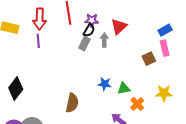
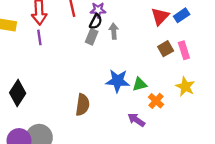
red triangle: (119, 26) -> (160, 16), moved
pink rectangle: (165, 48) -> (184, 50), moved
blue star: (105, 84) -> (118, 81), size x1.5
yellow star: (164, 93) -> (185, 87), turned 30

